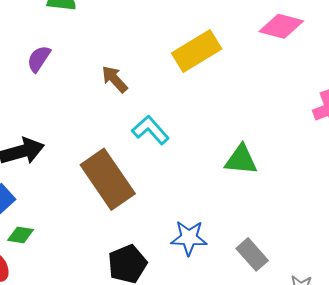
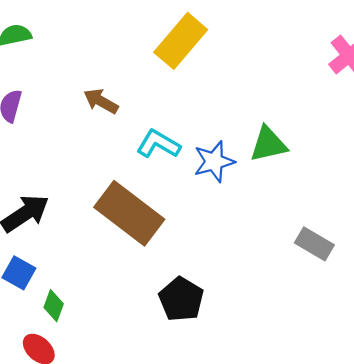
green diamond: (20, 235) -> (54, 306), turned -60
blue star: (189, 238) -> (214, 162), moved

